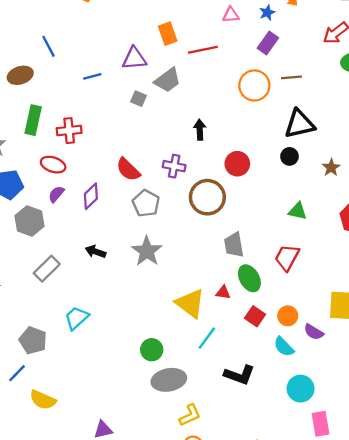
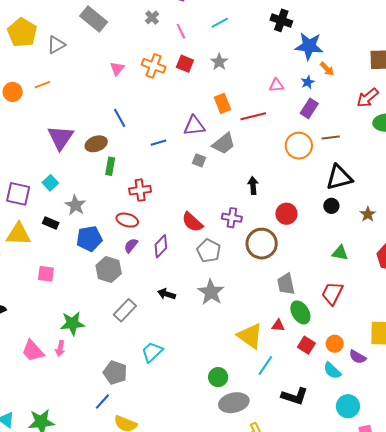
green rectangle: (33, 120) -> (110, 166), moved, size x0.7

